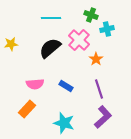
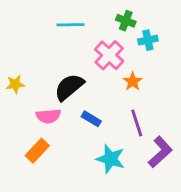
yellow star: (11, 44) -> (15, 84), moved
black semicircle: (50, 48) -> (69, 87), moved
purple L-shape: (103, 117) -> (160, 152), moved
cyan star: (64, 123) -> (111, 159), moved

